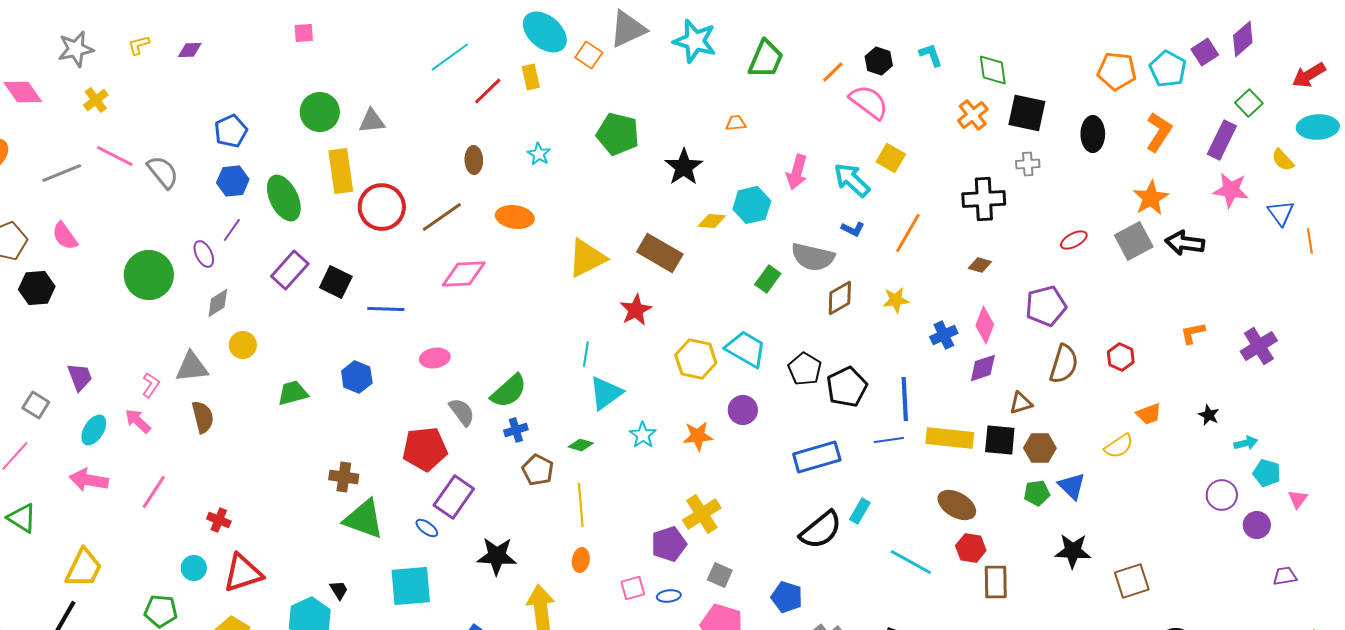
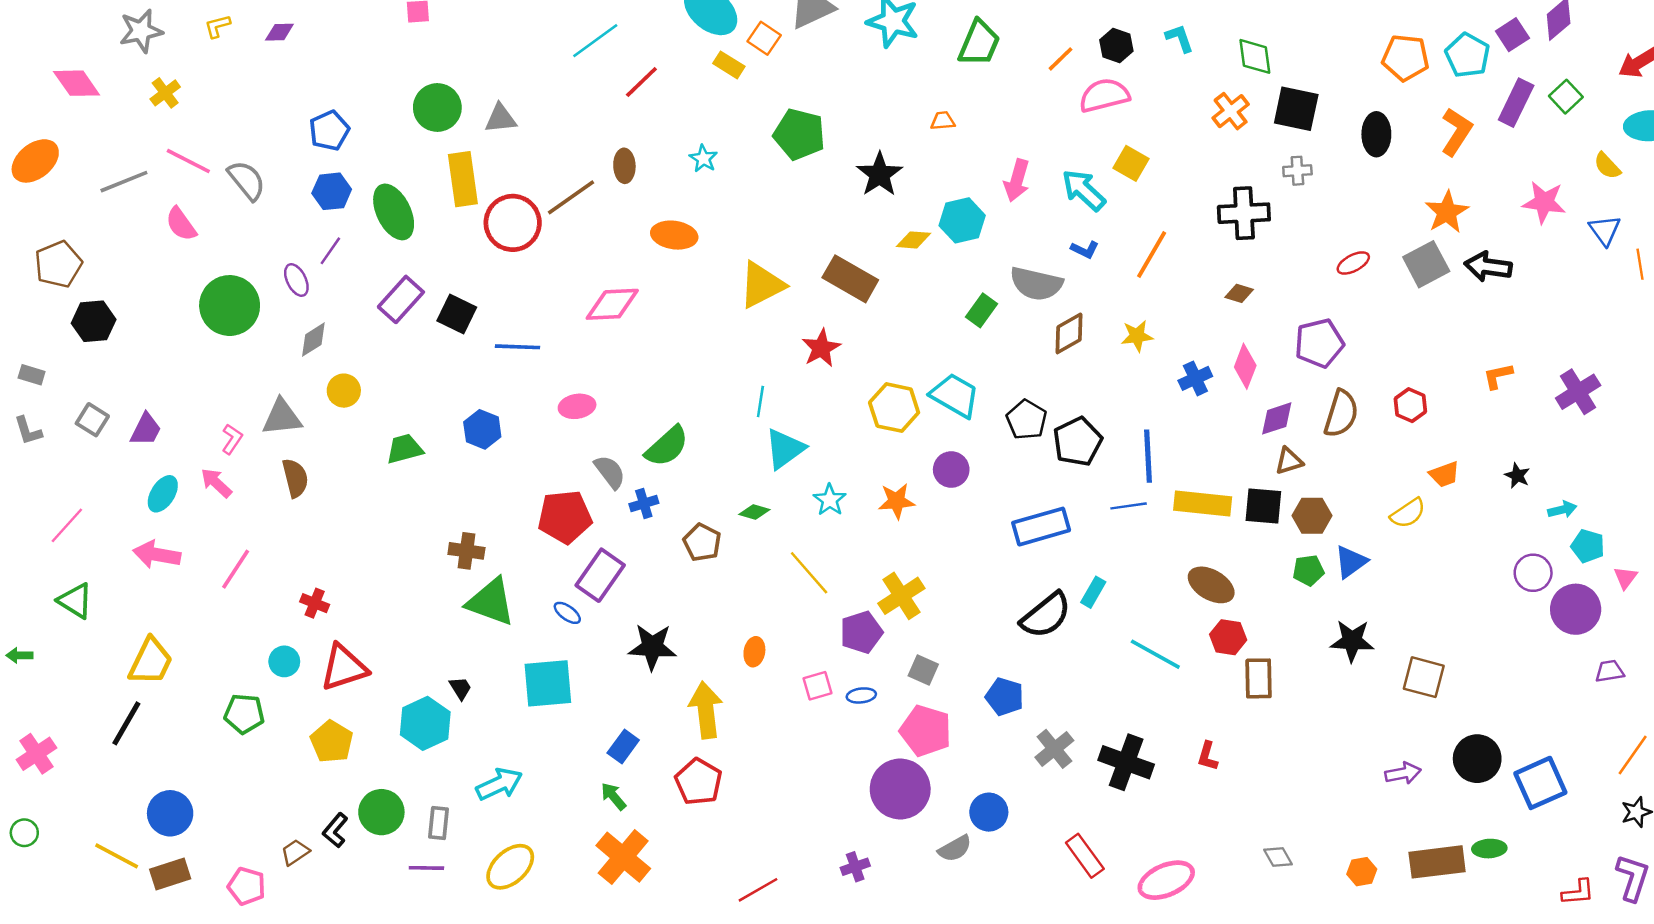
yellow rectangle: (531, 77) -> (729, 65), moved, turned -45
pink semicircle: (869, 102) -> (1104, 95), turned -51
purple rectangle: (1222, 140) -> (1516, 103), moved
brown line: (442, 217) -> (571, 197), moved
pink semicircle: (65, 236) -> (181, 224), moved
purple diamond: (983, 368) -> (1277, 418), moved
purple trapezoid: (80, 377) -> (146, 429), turned 48
gray square: (36, 405) -> (92, 420), moved
blue cross: (516, 430) -> (644, 504), moved
blue triangle: (1072, 486) -> (1351, 562), turned 40
yellow line: (581, 505) -> (809, 573), moved, turned -36
purple circle: (1257, 525) -> (1576, 609), size x1.5
brown square: (1132, 581) -> (1424, 677), turned 33

